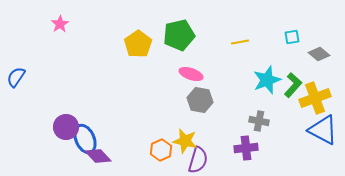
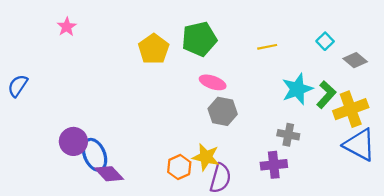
cyan square: (292, 37) -> (325, 41), turned -35

